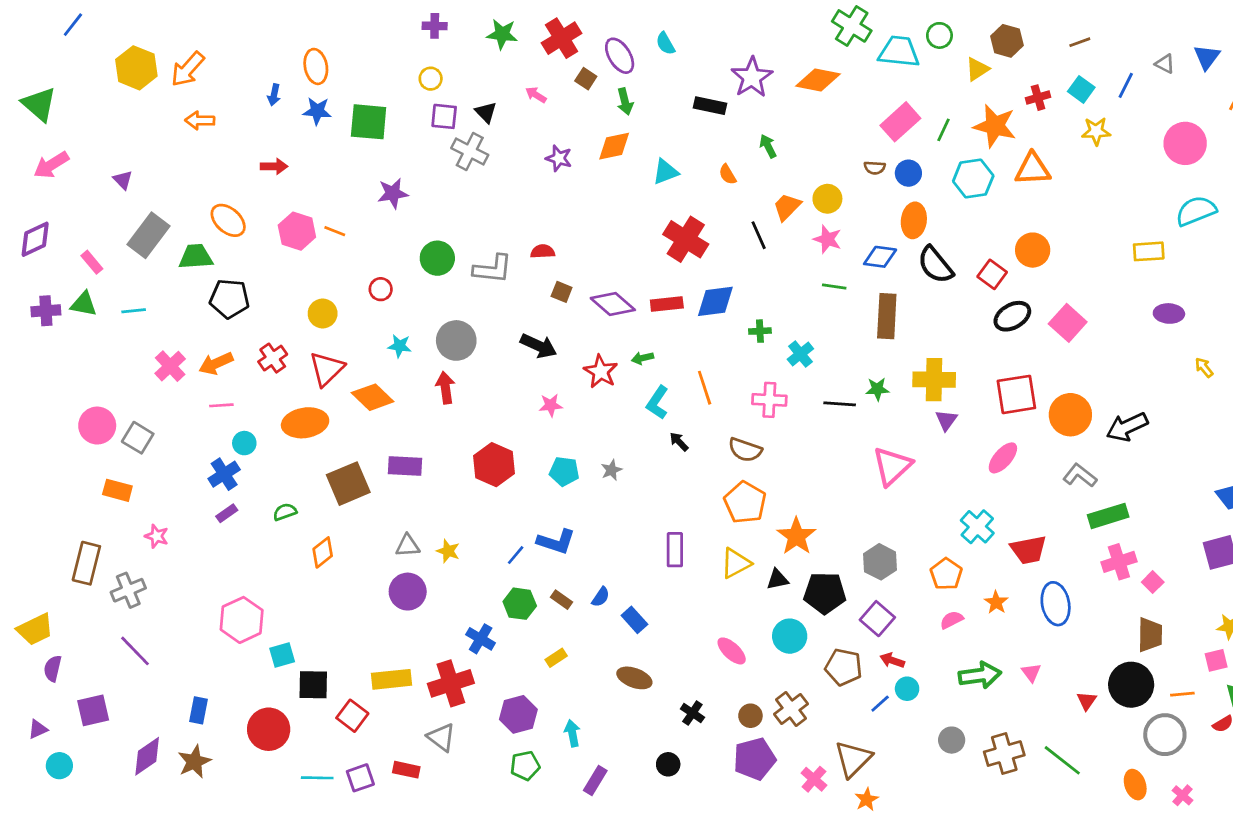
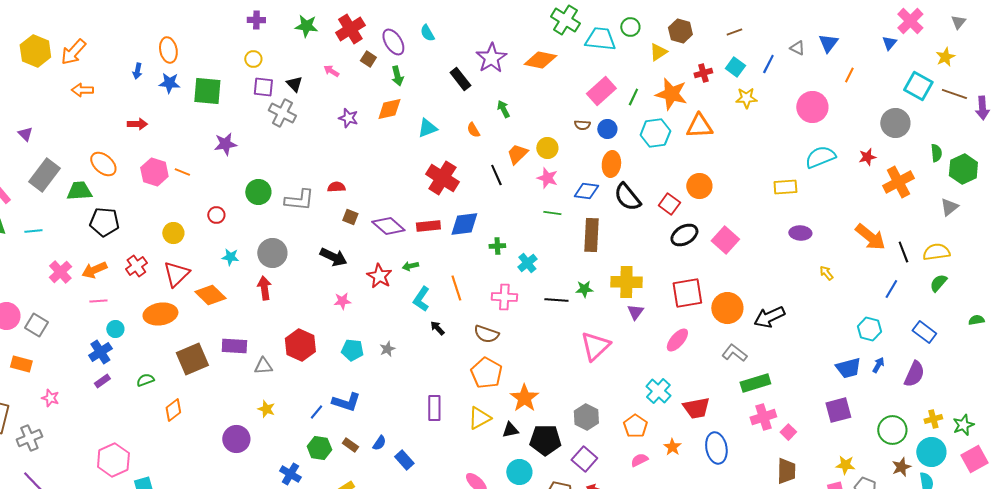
black rectangle: (710, 106) -> (460, 79), turned 40
gray triangle: (408, 546) -> (263, 366), moved

